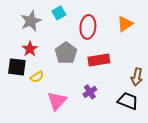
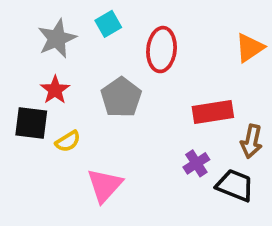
orange triangle: (125, 24) -> (250, 48), moved
red rectangle: (99, 60) -> (213, 112), moved
purple cross: (90, 92) -> (196, 163), moved

